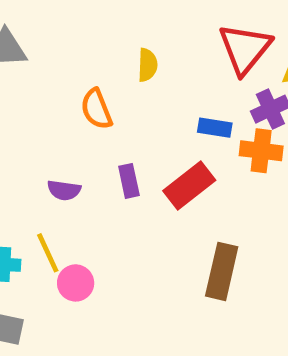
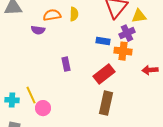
orange semicircle: (96, 109) -> (52, 15), moved, turned 102
red rectangle: (189, 186) -> (104, 74), moved
purple semicircle: (64, 190) -> (38, 30), moved

